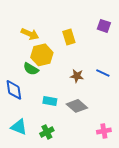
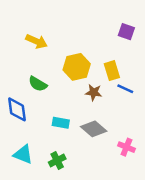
yellow rectangle: (69, 37) -> (112, 71), moved
yellow hexagon: (42, 55) -> (77, 67), moved
pink cross: (104, 131) -> (126, 147), moved, turned 32

